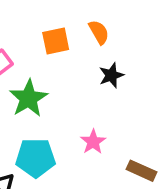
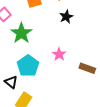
cyan pentagon: (36, 158) -> (28, 66), turned -30

